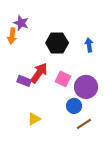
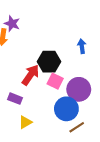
black hexagon: (57, 43) -> (49, 62), moved
purple rectangle: (24, 81) -> (15, 99), moved
blue circle: (74, 106) -> (66, 109), size x1.5

